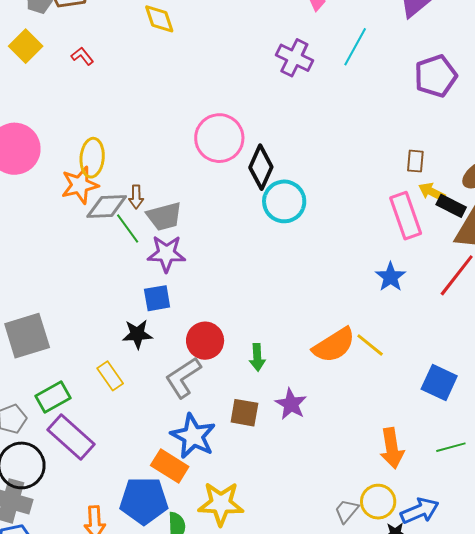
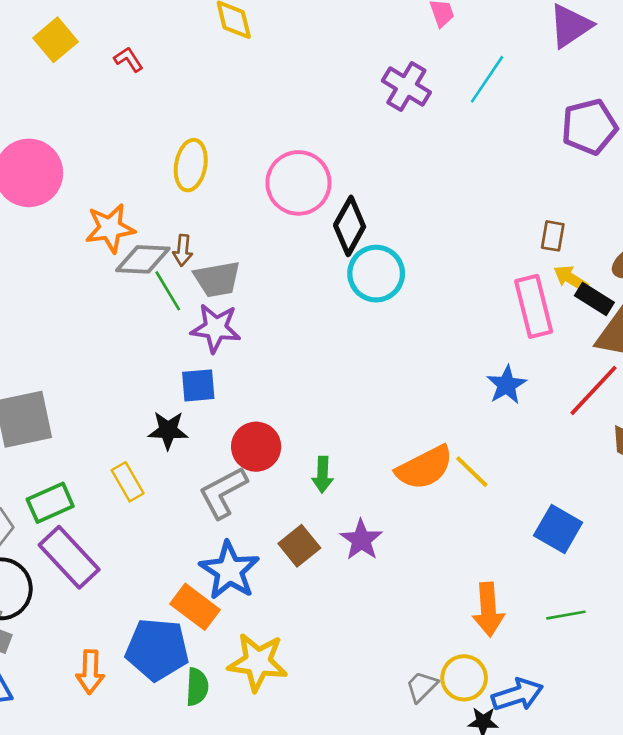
yellow ellipse: (92, 158) -> (191, 165), moved
brown square: (244, 413) -> (299, 546), turned 36

